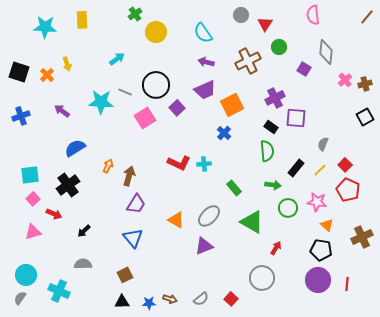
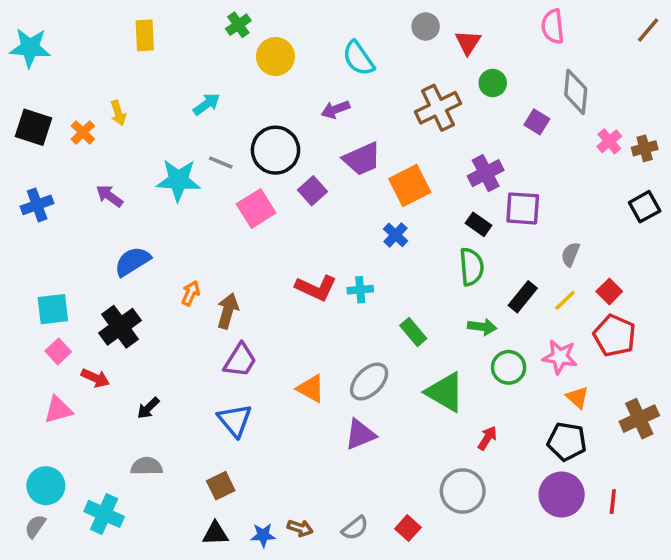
cyan star: (45, 27) -> (30, 48), moved
purple arrow: (206, 62) -> (336, 110), moved, turned -35

